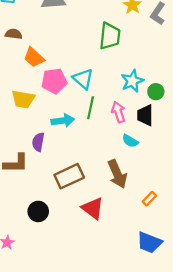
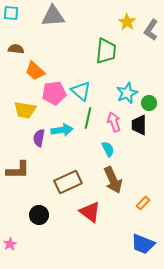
cyan semicircle: (130, 141) -> (108, 149), moved, turned -147
purple semicircle: (38, 142) -> (39, 138), moved

